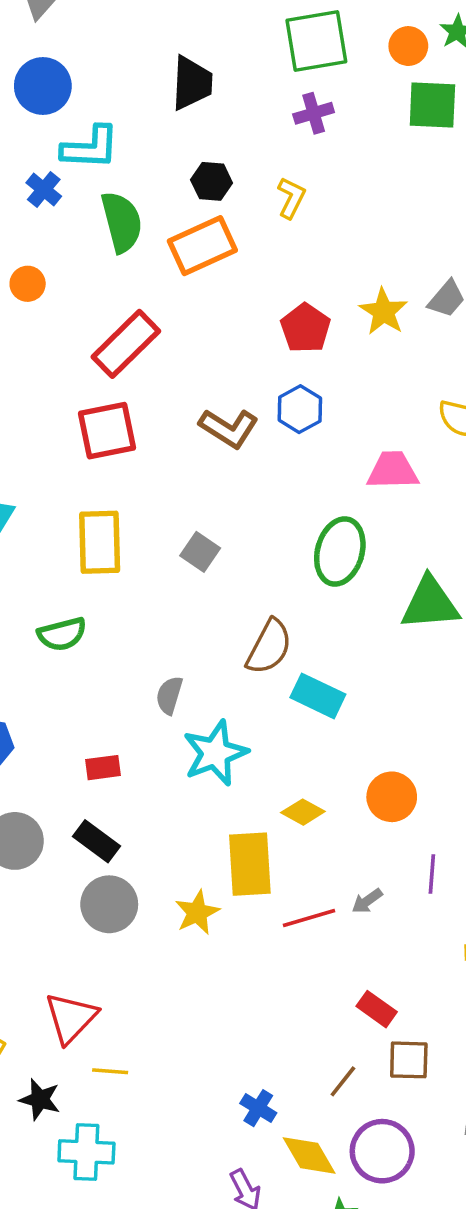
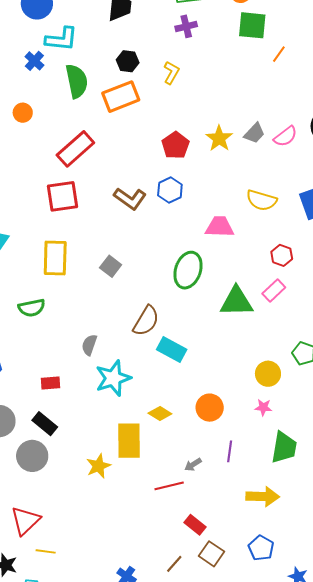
gray circle: (109, 904) -> (32, 456), moved
red line: (309, 918) -> (169, 486), moved
brown square: (409, 1060) -> (211, 554), turned 30

